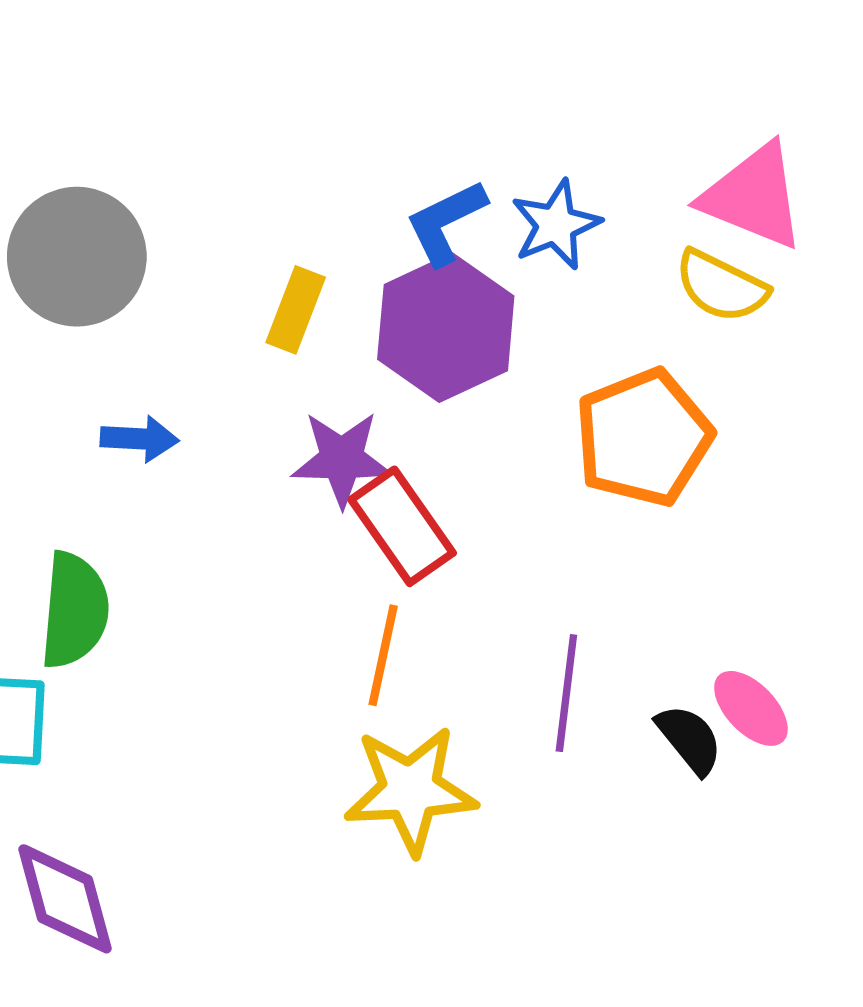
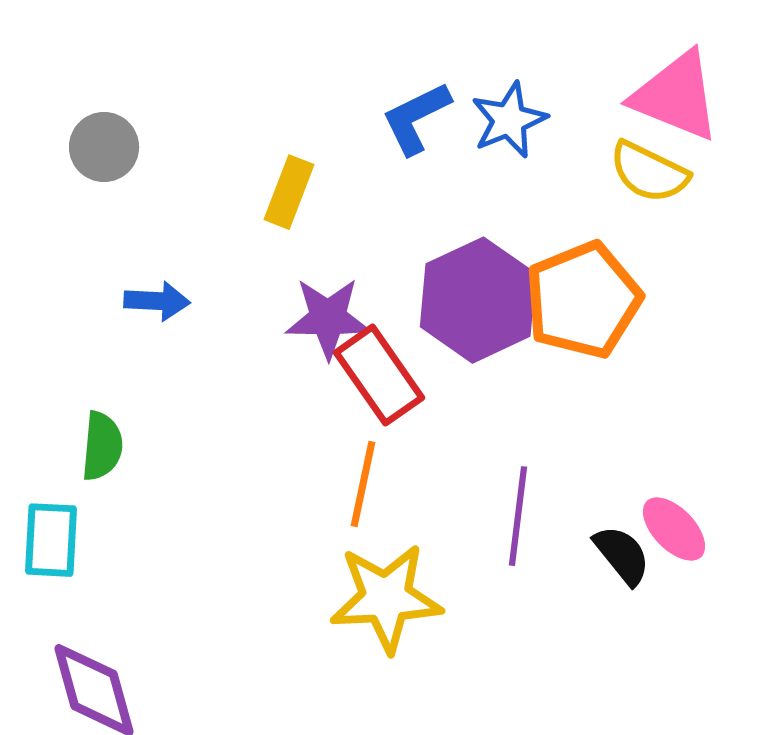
gray circle: (77, 257) -> (104, 147), size x0.6
purple hexagon: (446, 328) -> (478, 300), moved
green semicircle: (74, 610) -> (102, 446), size x0.7

